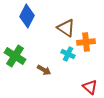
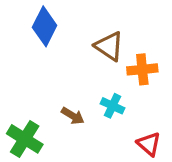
cyan cross: (68, 54) -> (112, 106), moved
green cross: (15, 56) -> (25, 139), moved

